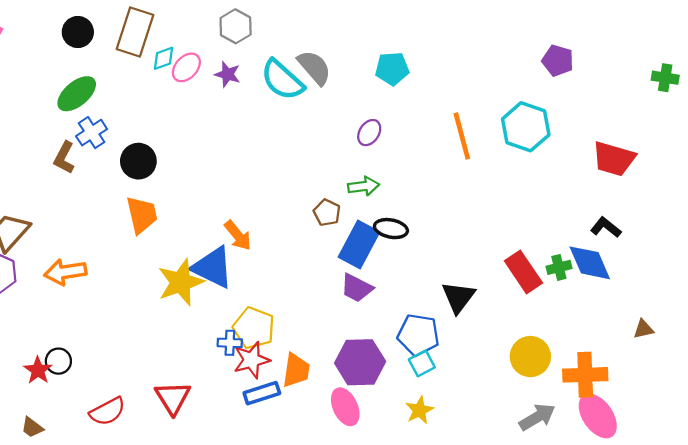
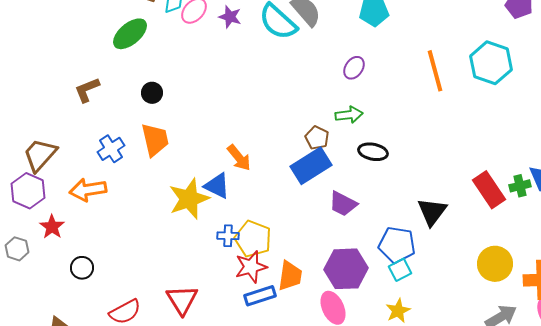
green ellipse: (77, 94) -> (130, 34), moved
blue cross: (92, 133) -> (111, 149), moved
brown L-shape: (64, 158) -> (87, 90), turned 40
black circle: (138, 161) -> (152, 93), size x0.7
blue rectangle: (359, 245) -> (311, 166), moved, turned 30
blue triangle: (213, 267) -> (217, 186), size x0.7
blue cross: (230, 343) -> (228, 236), moved
red star: (38, 370) -> (52, 227), moved

